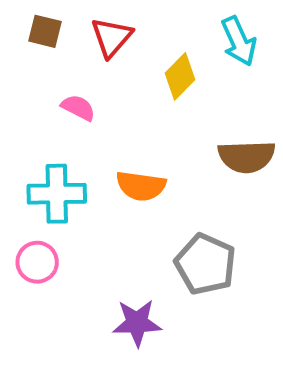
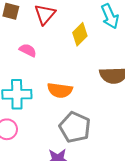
gray pentagon: (205, 264) -> (75, 127), moved

